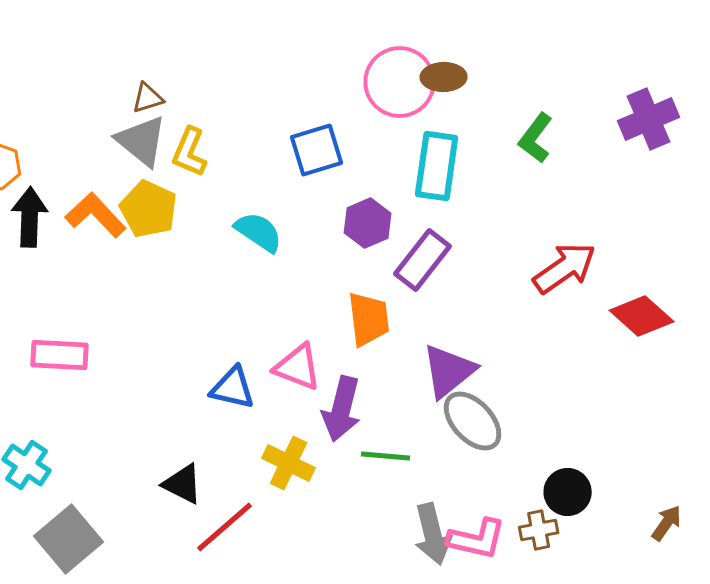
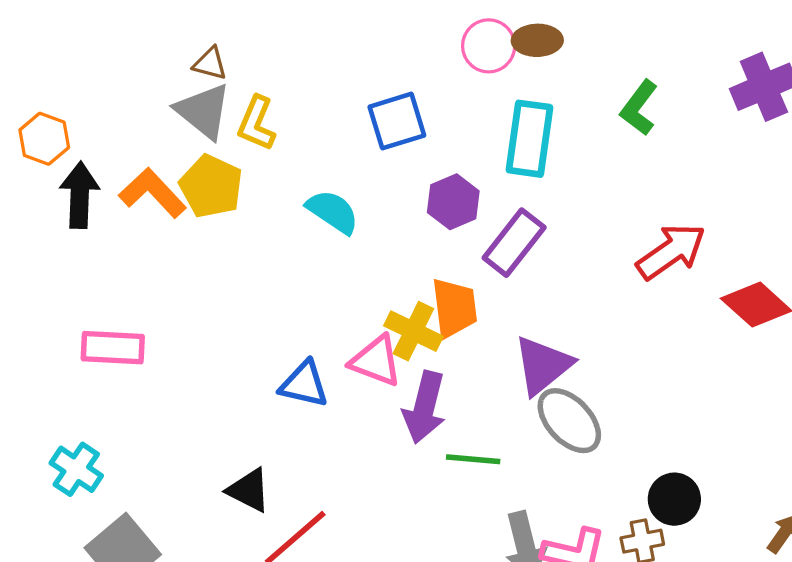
pink circle: (400, 82) -> (489, 46), size x0.7
brown triangle: (148, 98) -> (210, 64), turned 32
yellow cross: (289, 463) -> (413, 331), moved

